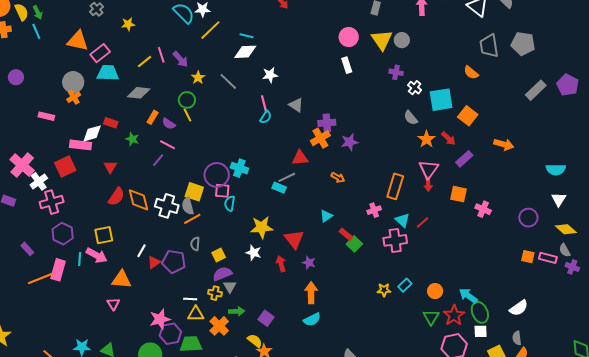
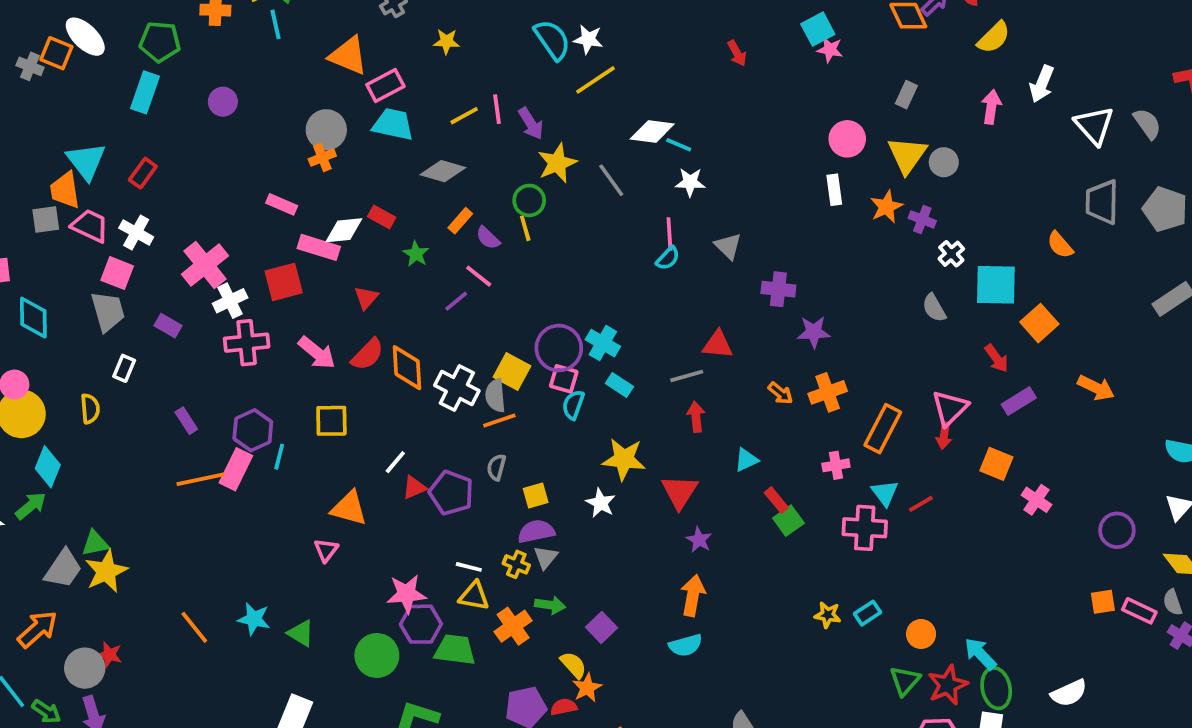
cyan line: (247, 36) -> (679, 145), moved
yellow star: (198, 78) -> (557, 163), size x1.5
pink rectangle: (46, 116) -> (282, 204), moved
orange cross: (320, 138) -> (828, 392), moved
orange star: (426, 139) -> (886, 207), moved
cyan rectangle: (279, 188) -> (619, 385), moved
purple hexagon: (63, 234) -> (253, 430), moved
pink arrow: (97, 255) -> (317, 353), moved
orange square: (528, 257) -> (1103, 602), turned -32
red arrow: (281, 264) -> (696, 417), moved

